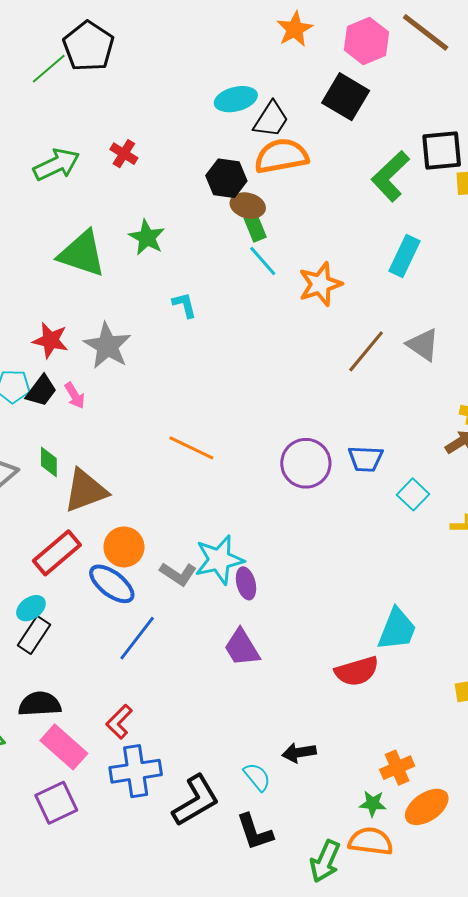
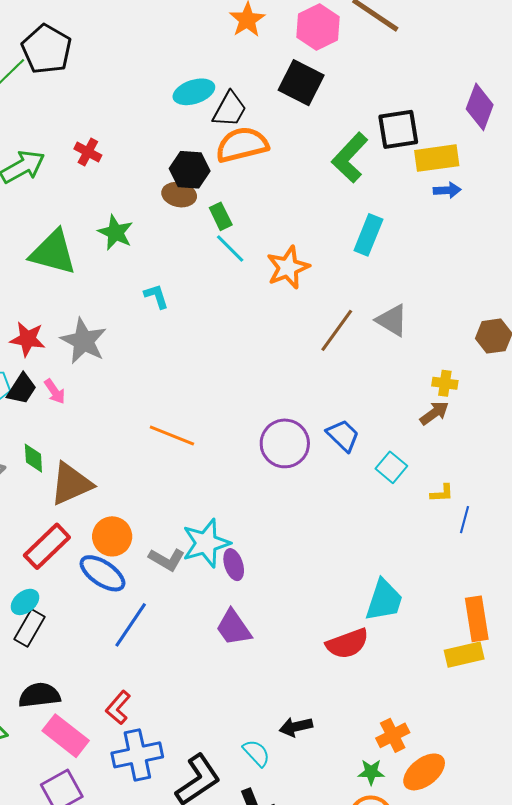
brown ellipse: (248, 206) -> (179, 195), moved
blue trapezoid: (366, 459) -> (343, 435), turned -135

